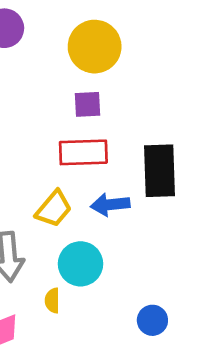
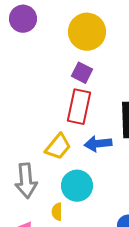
purple square: (88, 104) -> (82, 73), turned 30
red rectangle: (83, 152) -> (79, 107), turned -76

